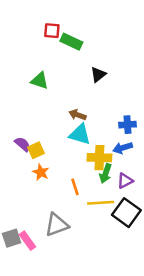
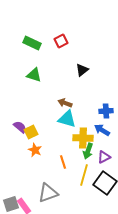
red square: (52, 31) -> (61, 41), moved, turned -32
green rectangle: (71, 42) -> (32, 43), moved
blue arrow: (123, 148) -> (102, 130), turned 49
yellow line: (101, 203) -> (84, 175), turned -70

